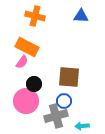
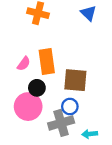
blue triangle: (81, 16) -> (89, 13), turned 42
orange rectangle: (27, 47) -> (47, 62), moved, turned 55

